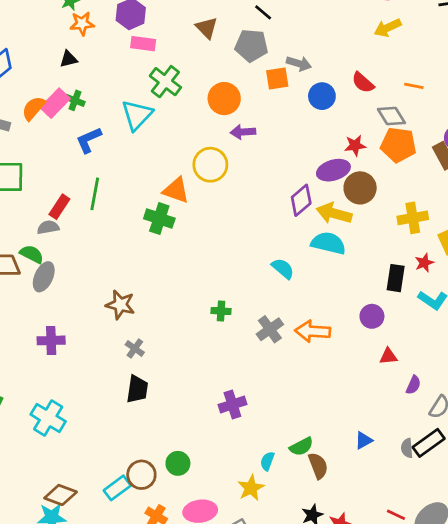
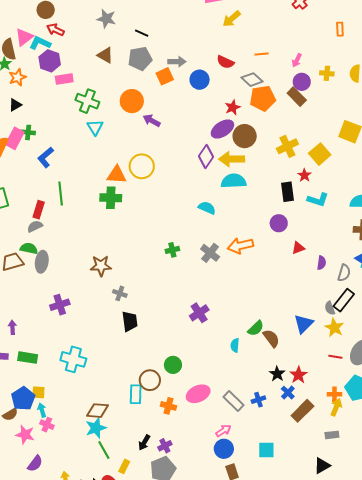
cyan triangle: (137, 115) -> (95, 127), moved, size x0.7
purple arrow: (243, 132) -> (152, 121), turned 48
yellow circle: (210, 165) -> (142, 166), moved
blue triangle: (364, 440) -> (304, 324), moved, size x1.5
cyan rectangle: (117, 488) -> (136, 394), turned -36
yellow star: (251, 488) -> (334, 328), moved

